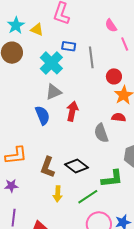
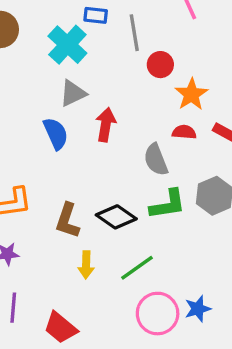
red circle: (114, 76) -> (160, 65), moved
green L-shape: (112, 179) -> (168, 204), moved

